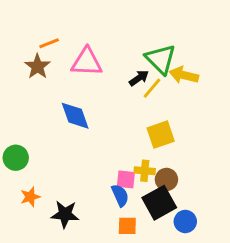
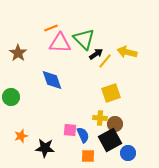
orange line: (49, 43) -> (51, 28), moved
green triangle: (161, 59) -> (84, 39), moved
brown star: (37, 66) -> (18, 53), moved
green circle: (16, 158) -> (11, 97), moved
pink square: (126, 179) -> (70, 130), moved

